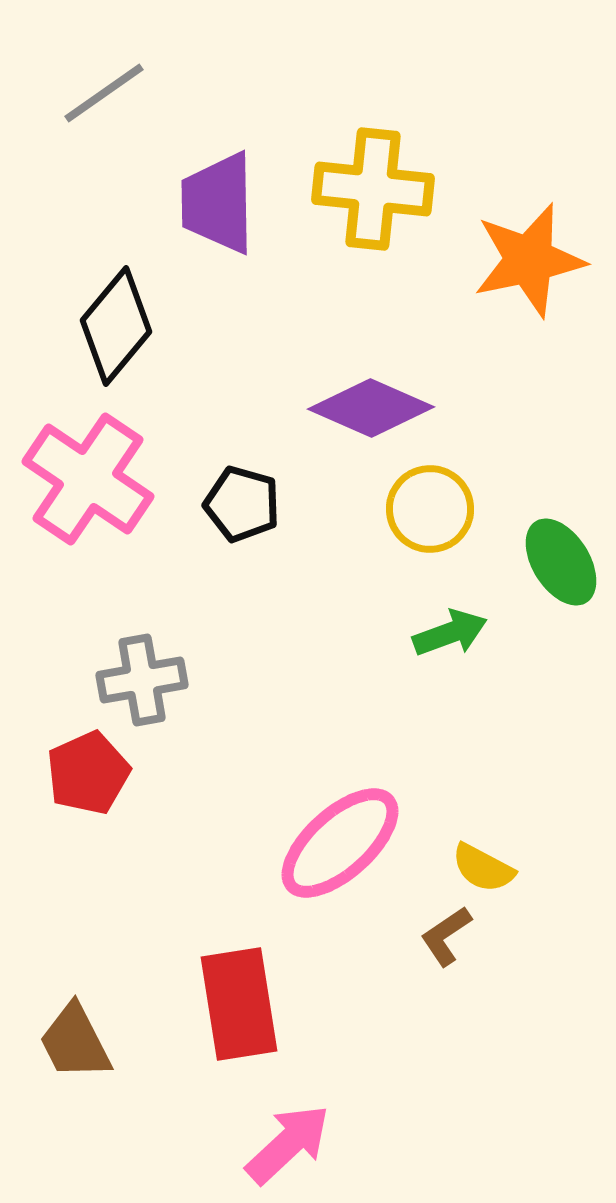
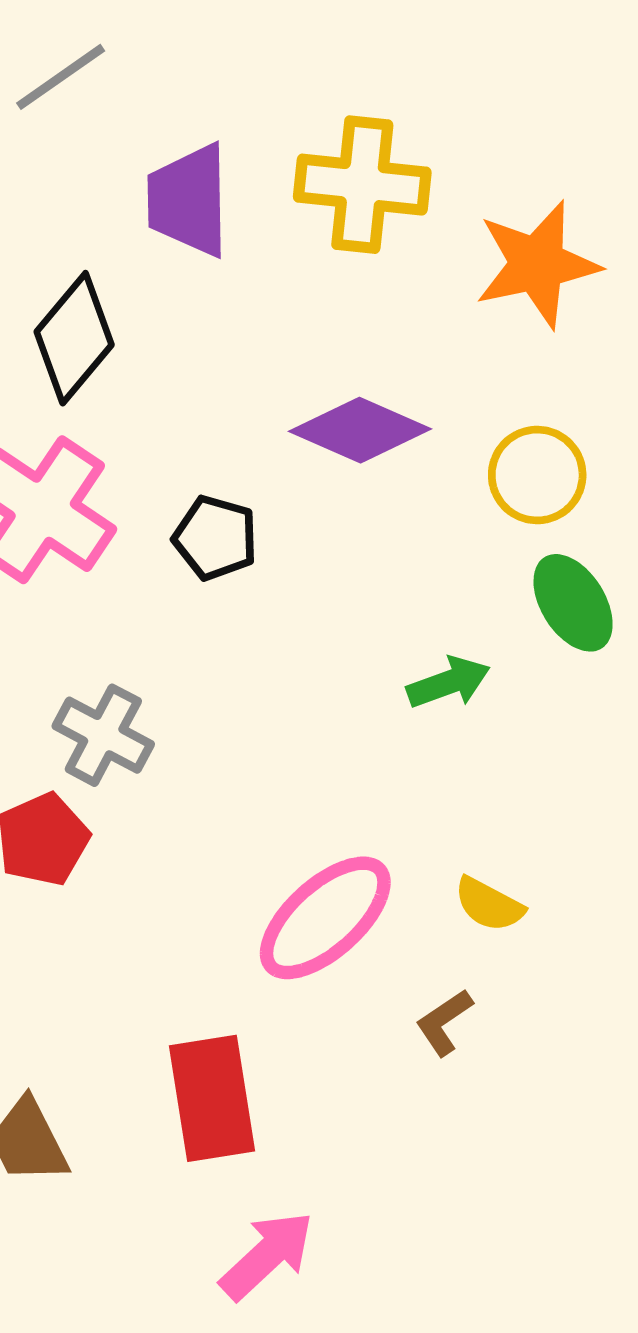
yellow circle: (430, 509) -> (537, 475), moved
gray cross: (142, 680) -> (103, 735), turned 38
yellow semicircle: (483, 868) -> (489, 904), moved

